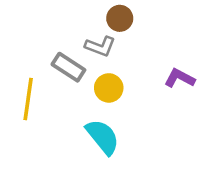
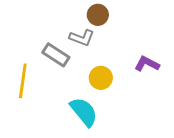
yellow circle: (109, 88) -> (101, 78), moved

